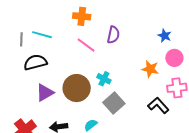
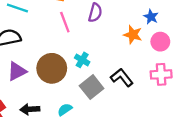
pink line: (86, 45) -> (65, 22), turned 30
orange star: (150, 69) -> (133, 35), moved
black L-shape: (158, 105) -> (122, 78), moved

